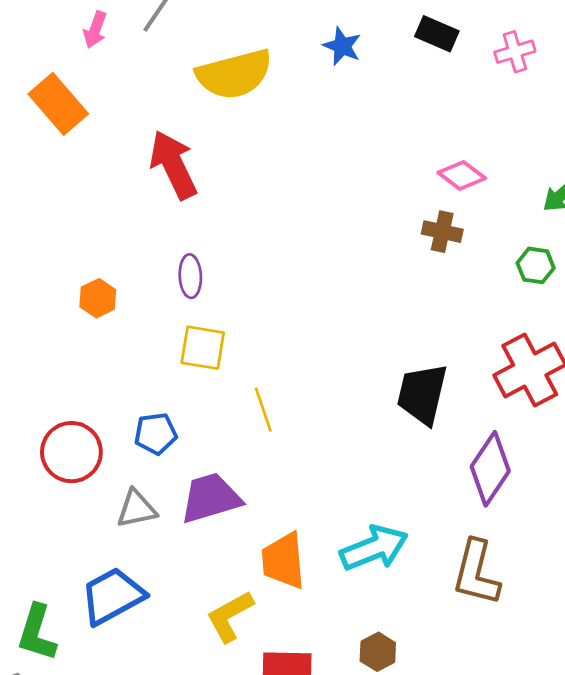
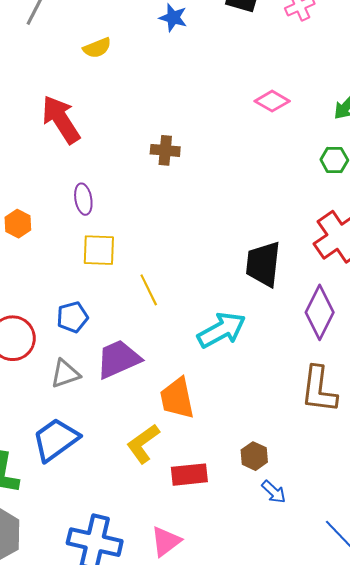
yellow semicircle: (234, 74) -> (97, 48), size x0.5
brown cross: (442, 232) -> (165, 150), moved
cyan arrow: (374, 548) -> (222, 330), moved

